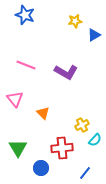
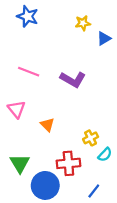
blue circle: (41, 168) -> (45, 185), size x1.6

